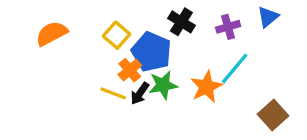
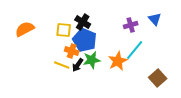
blue triangle: (268, 17) -> (155, 19), turned -32
black cross: (181, 22) -> (83, 22), moved
yellow square: (117, 35) -> (64, 30), turned -35
orange cross: (130, 70) -> (72, 51), turned -32

